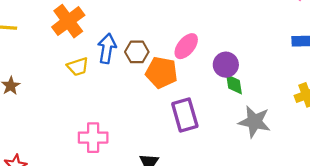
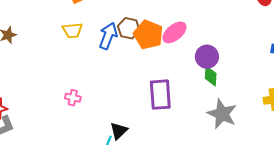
blue arrow: (107, 48) -> (108, 36), moved
orange pentagon: (161, 72) -> (148, 35), moved
pink cross: (93, 138) -> (73, 98), size x0.6

